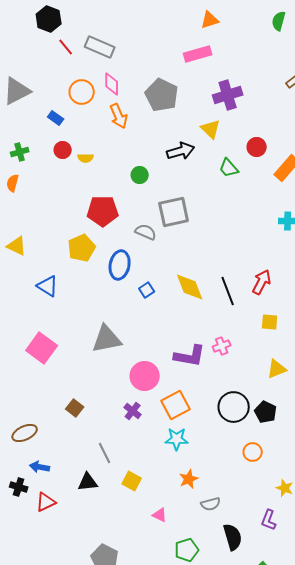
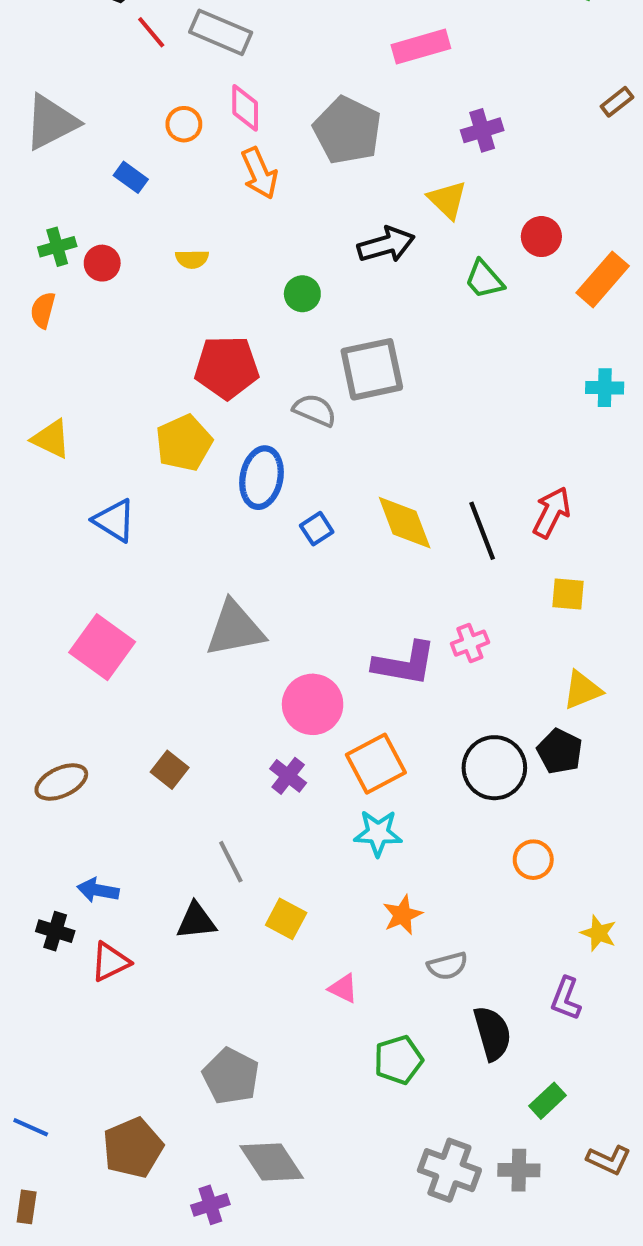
orange circle: (82, 92) -> (184, 124), size x0.7
purple cross: (228, 95) -> (482, 130), size x0.7
red circle: (63, 150) -> (102, 263), moved
black pentagon: (266, 412) -> (560, 751), moved
brown ellipse: (25, 433) -> (61, 782), moved

